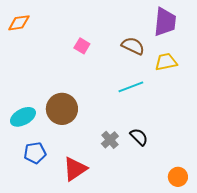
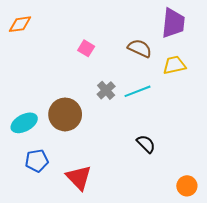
gray cross: (110, 140) -> (106, 90), moved
red triangle: (75, 169) -> (79, 177), turned -40

